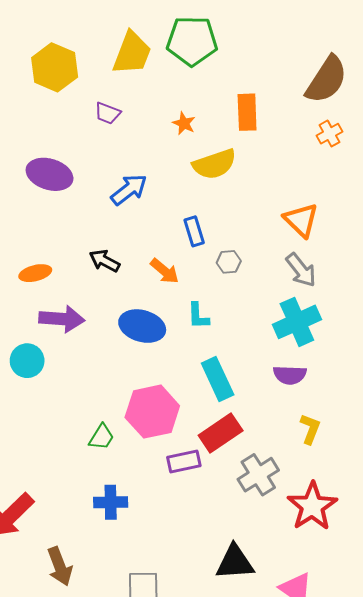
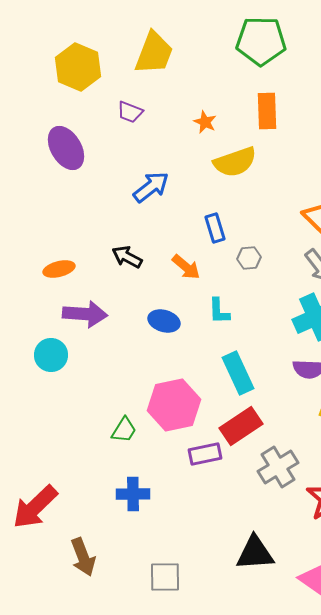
green pentagon: (192, 41) -> (261, 41), moved
purple ellipse: (50, 174) -> (66, 148), moved, turned 42
blue ellipse: (142, 326) -> (164, 321), size x0.7

